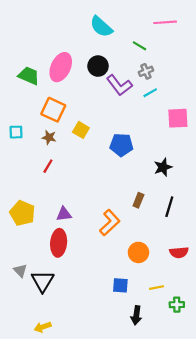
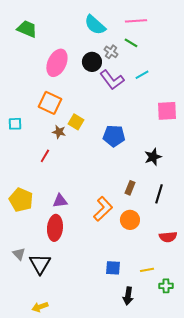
pink line: (165, 22) -> (136, 21), moved
gray cross: (146, 71) -> (111, 52), moved, turned -32
green trapezoid: (29, 76) -> (27, 29), moved
cyan line: (150, 93) -> (142, 75), moved
brown star: (49, 137) -> (59, 132), moved
orange circle: (138, 252) -> (130, 220), moved

